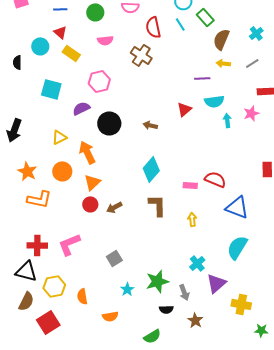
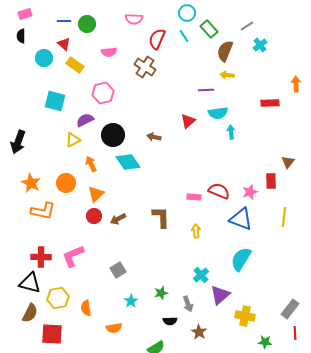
green circle: (95, 12) -> (87, 24), moved
red semicircle: (153, 27) -> (157, 39), turned 35
black semicircle: (17, 62) -> (21, 36), moved
gray line: (252, 63) -> (247, 26), moved
pink star: (251, 113) -> (250, 192), moved
yellow triangle: (59, 137) -> (73, 140), moved
orange arrow: (87, 152) -> (91, 164), size x0.7
cyan diamond: (151, 169) -> (128, 162), moved, turned -75
green star: (157, 281) -> (161, 293), size x0.6
red square: (48, 322) -> (52, 334), turned 35

